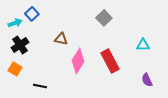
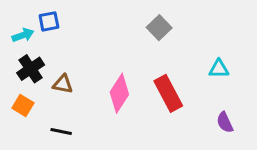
blue square: (32, 14) -> (49, 21), turned 32
brown triangle: (61, 39) -> (63, 84), moved

